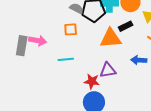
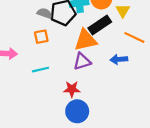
black rectangle: (126, 26) -> (100, 25), size x1.5
purple triangle: (108, 70) -> (82, 61), moved

